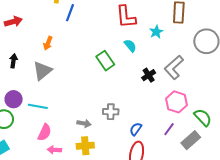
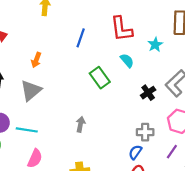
blue line: (70, 13) -> (81, 38), moved
gray cross: (111, 112) -> (145, 132), moved
gray arrow: (84, 123) -> (81, 124), moved, turned -88

